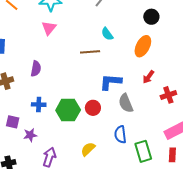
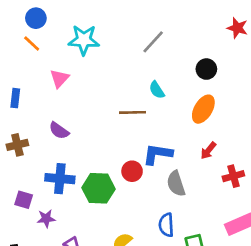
black circle: (151, 17) -> (206, 69), moved
pink triangle: (49, 28) -> (59, 78), moved
purple semicircle: (36, 69) -> (59, 131), turned 112
blue cross: (39, 105) -> (60, 179), size x1.5
red circle: (93, 108) -> (132, 171), moved

